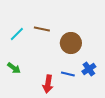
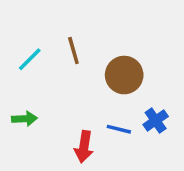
brown line: (42, 29) -> (73, 51), turned 63
green arrow: (14, 68) -> (24, 119), turned -40

